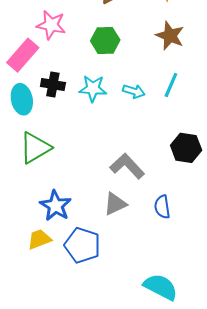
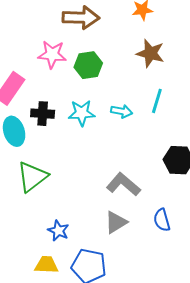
pink star: (51, 25) -> (52, 54), moved
blue star: (56, 206) -> (58, 231), size x0.7
yellow trapezoid: (39, 239) -> (47, 265), turned 30

